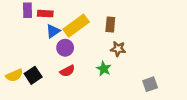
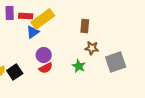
yellow rectangle: (76, 26) -> (43, 19), moved
purple circle: (65, 48) -> (44, 55), moved
gray square: (150, 84) -> (116, 62), moved, size x1.5

